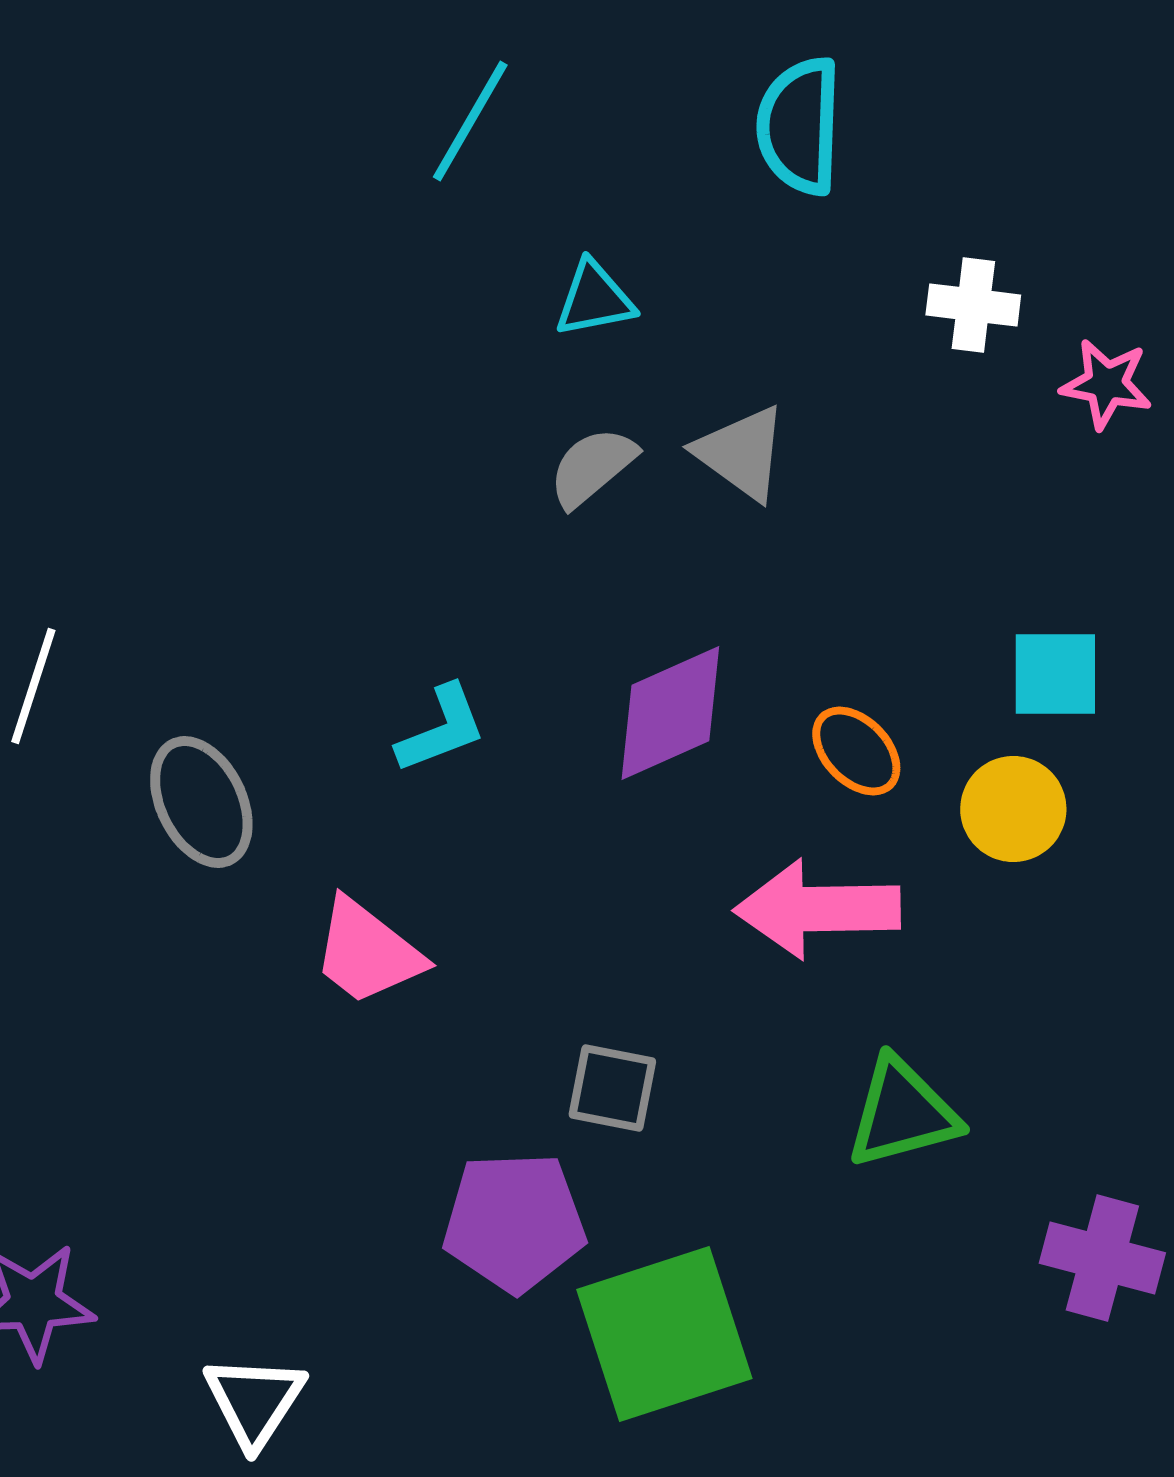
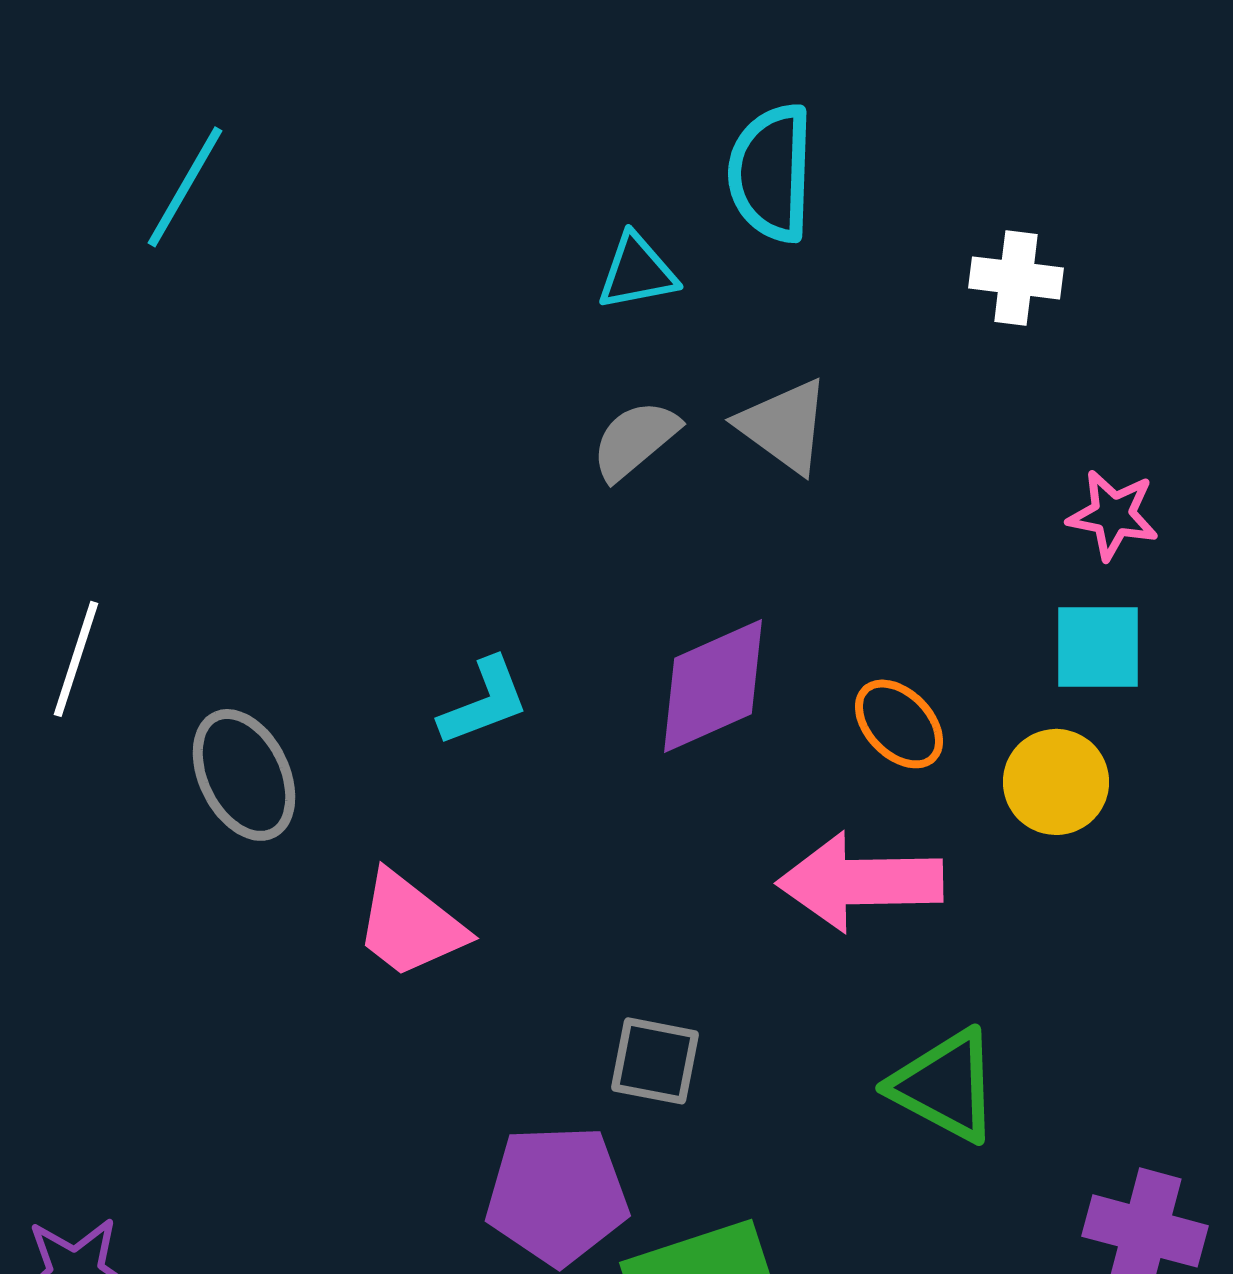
cyan line: (470, 121) -> (185, 187), moved
cyan semicircle: (799, 126) -> (771, 173), moved
pink star: (1106, 384) -> (1113, 515), moved
green triangle: (902, 1113) -> (945, 1086), turned 43

